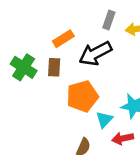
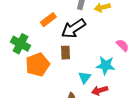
brown rectangle: (54, 67) -> (66, 53), moved
orange pentagon: (82, 96) -> (38, 65), moved

